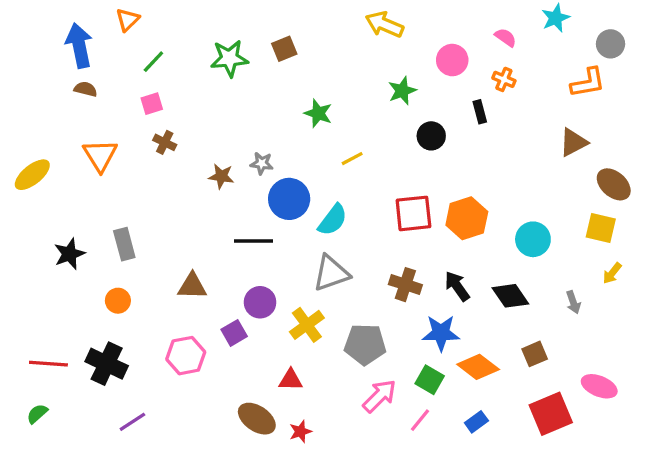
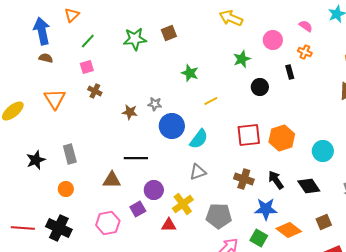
black line: (254, 241) -> (136, 158), moved
gray triangle: (331, 273) -> (198, 172), size x0.7
red triangle: (291, 380) -> (169, 225), moved

